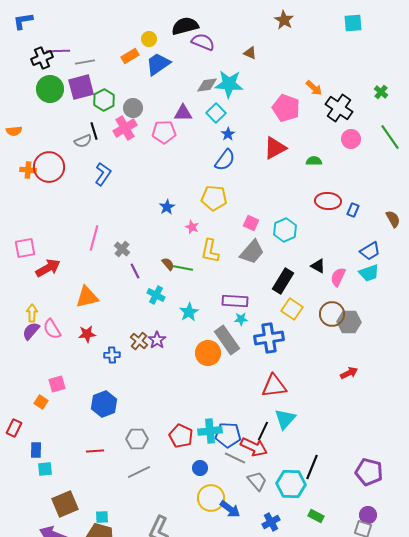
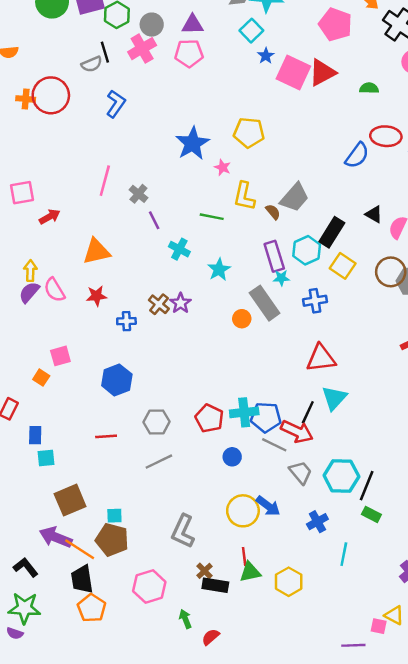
purple triangle: (183, 113) -> (193, 25), moved
blue semicircle: (225, 160) -> (357, 155), moved
blue star: (167, 207) -> (193, 143), size x1.8
pink square: (251, 223) -> (293, 73), moved, size x1.8
cyan hexagon: (285, 230) -> (307, 250), moved
brown semicircle: (168, 264) -> (273, 212), moved
red arrow: (48, 268) -> (50, 217), size x0.7
purple rectangle: (235, 301) -> (274, 256), turned 70
blue cross: (269, 338) -> (315, 301), size x0.7
orange circle: (208, 353) -> (242, 319), size x0.6
black line: (312, 467) -> (367, 486), moved
yellow circle: (211, 498) -> (243, 511), moved

